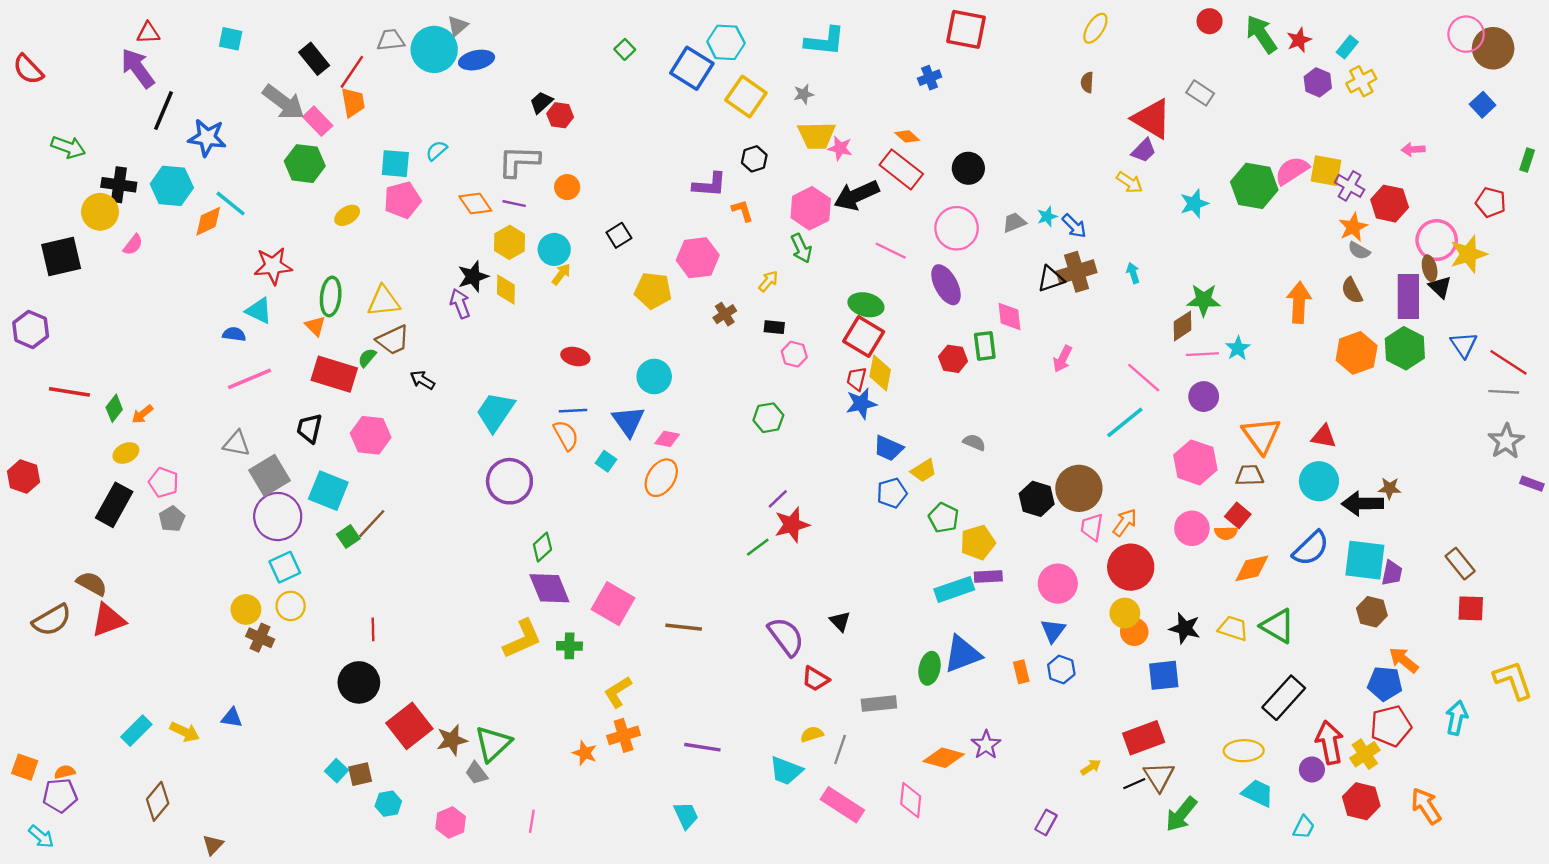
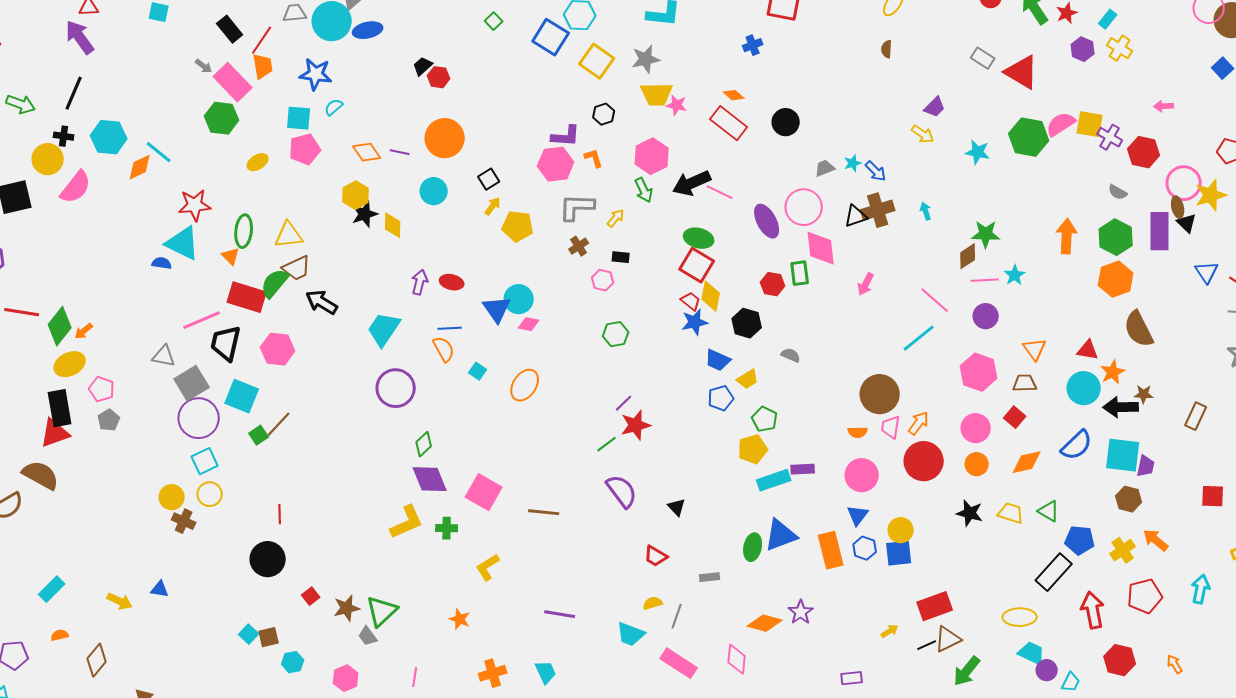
yellow cross: (1361, 81) -> (1120, 48), turned -30
gray star: (804, 94) -> (646, 59), size x1.6
gray arrow: (284, 102) -> (204, 66), size x0.5
black line: (164, 111) -> (74, 93), moved
red triangle: (1152, 119) -> (1022, 72), moved
pink rectangle: (318, 121) -> (233, 82), size x1.5
blue star: (207, 138) -> (316, 74), moved
gray L-shape: (519, 161) -> (577, 207), moved
black cross: (119, 185) -> (64, 136), size x0.7
orange circle: (567, 187) -> (445, 138), size x1.8
black arrow: (857, 195) -> (692, 183), moved
cyan star: (1194, 204) -> (978, 152), turned 30
orange star: (1353, 227) -> (1113, 372), moved
pink circle: (957, 228) -> (804, 207), moved
yellow hexagon: (509, 242) -> (356, 195), moved
pink semicircle: (133, 245) -> (76, 187), size x1.8
pink hexagon: (698, 258) -> (556, 164), moved
yellow arrow: (561, 274) -> (493, 206), moved
brown semicircle: (1352, 291) -> (1139, 329), moved, size x1.6
purple arrow: (460, 304) -> (420, 282), moved, turned 35
cyan triangle: (259, 311) -> (183, 243), size x1.5
pink diamond: (1010, 317) -> (821, 248), size x1.4
green hexagon: (1405, 348) -> (1116, 237), moved
pink hexagon: (794, 354) -> (603, 280), moved
green semicircle: (367, 358) -> (275, 283), size x1.8
pink line: (249, 379) -> (202, 320), moved
red trapezoid: (857, 379) -> (691, 301), turned 115
black arrow: (422, 380) -> (322, 302), size x1.5
green diamond: (114, 408) -> (60, 326), size x1.6
blue triangle: (628, 421) -> (497, 309), moved
black trapezoid: (309, 428) -> (226, 343), size x1.4
orange triangle: (1261, 435) -> (1035, 349), size x0.7
pink diamond: (667, 439) -> (529, 324), moved
yellow ellipse: (126, 453) -> (70, 364), size x1.4
black hexagon: (1037, 499) -> (747, 323), moved
black rectangle: (114, 505) -> (60, 408), turned -39
orange semicircle: (1226, 533) -> (858, 432), moved
yellow pentagon: (978, 542) -> (753, 449), moved
brown rectangle: (1460, 564) -> (1196, 416), moved, turned 64
brown semicircle: (92, 584) -> (41, 475), size x1.4
yellow circle: (1125, 613) -> (901, 530), moved
red triangle: (108, 620) -> (55, 433), moved
green triangle: (1278, 626) -> (1049, 511), size x0.7
orange circle: (1134, 632) -> (977, 464), moved
purple semicircle: (786, 637) -> (622, 491), moved
orange rectangle: (1021, 672) -> (831, 550), size x1.8
blue square: (1164, 675) -> (899, 553), moved
blue pentagon: (1385, 684) -> (1080, 540), moved
gray rectangle: (879, 704) -> (710, 577), size x0.7
red square: (409, 726) -> (311, 596), size x0.5
cyan rectangle: (136, 731) -> (52, 589), moved
orange cross: (624, 735) -> (493, 673), moved
yellow cross: (1365, 754) -> (1123, 550), moved
purple circle: (1312, 769) -> (1047, 670), moved
orange semicircle: (65, 772) -> (60, 635), moved
brown triangle: (1159, 777) -> (948, 639), turned 36
orange arrow: (1426, 806) -> (1175, 664), size x0.6
purple rectangle: (1046, 822) -> (852, 678), turned 55

